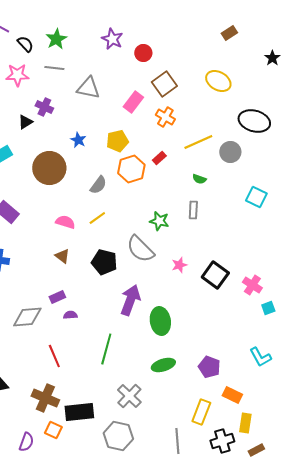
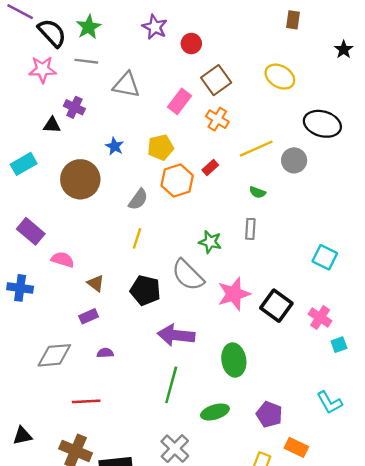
brown rectangle: (229, 33) -> (293, 20), turned -49
black semicircle: (25, 44) -> (52, 33), size x1.5
black triangle: (25, 122) -> (52, 125), turned 35
cyan square: (256, 197) -> (325, 257), moved
yellow line: (97, 218) -> (137, 238), turned -36
pink semicircle: (65, 222) -> (63, 260), moved
pink star: (179, 265) -> (234, 294), size x1.8
purple rectangle: (57, 297) -> (89, 316), moved
purple arrow: (130, 300) -> (176, 335), turned -104
green ellipse: (160, 321) -> (234, 360), moved
green line: (106, 349) -> (171, 385), moved
red line: (54, 356) -> (86, 401), turned -70

